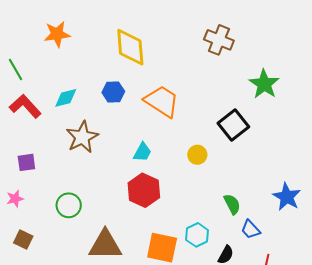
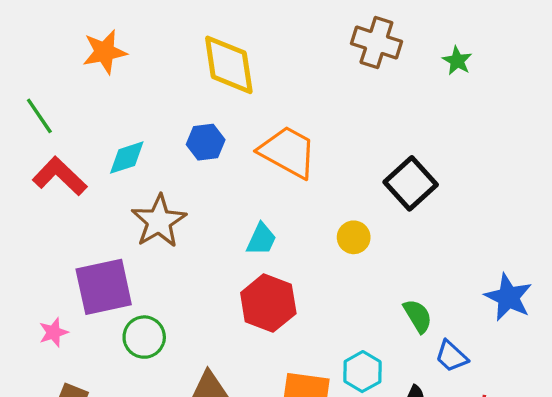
green star: (264, 84) -> (457, 61), moved, size x0.6
purple square: (26, 162) -> (104, 287), moved, size x1.8

